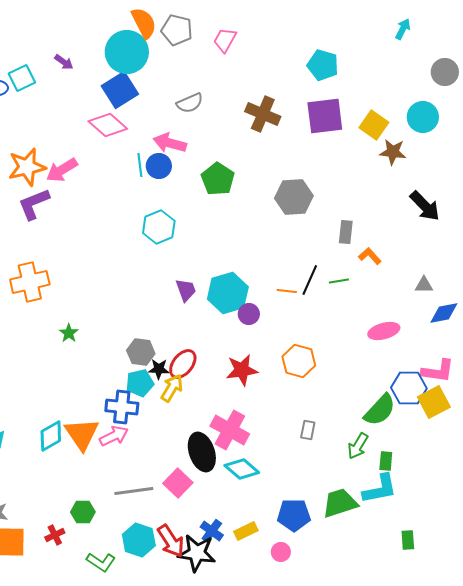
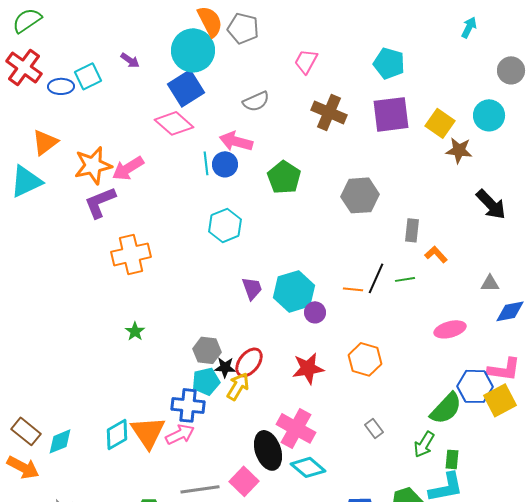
pink trapezoid: (225, 40) -> (306, 61), moved
orange cross: (30, 282) -> (131, 254), moved
gray rectangle: (308, 430) -> (374, 428), turned -48

